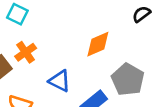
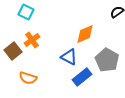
blue triangle: (60, 81) -> (69, 57), moved

